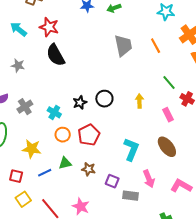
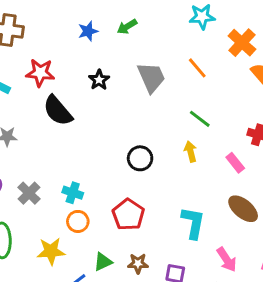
green line: (169, 83) -> (200, 119), moved
black star: (80, 102) -> (99, 80), moved
orange circle: (63, 135) -> (78, 221), moved

